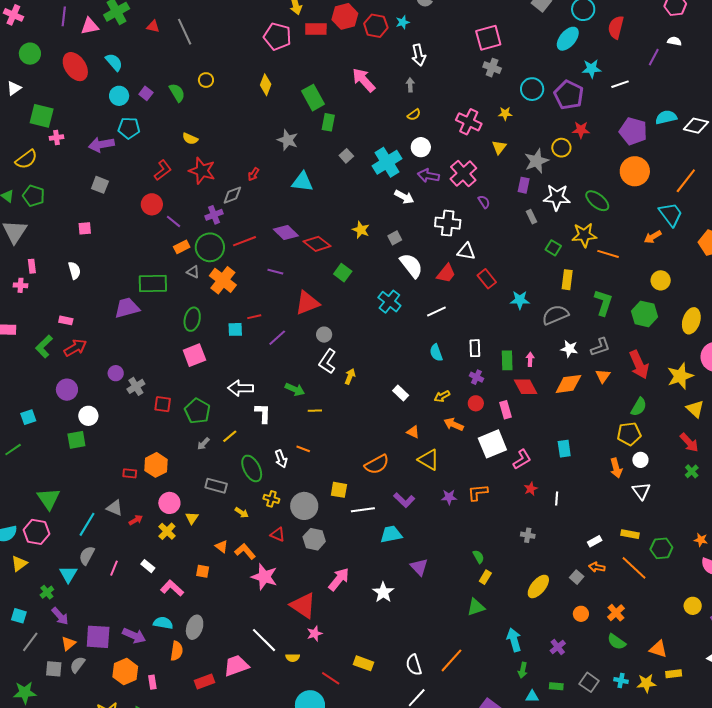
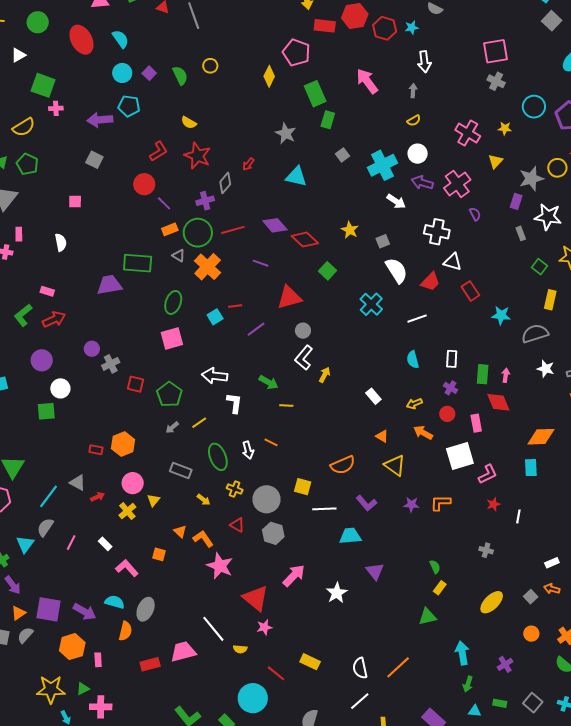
pink pentagon: (277, 36) -> (296, 53), moved
gray diamond: (232, 195) -> (225, 183), turned -35
cyan square: (235, 329) -> (215, 317), turned -35
orange diamond: (568, 384) -> (541, 437), moved

